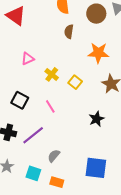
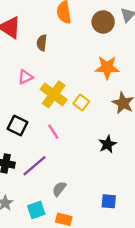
brown semicircle: (69, 32) -> (42, 43), moved
yellow cross: (52, 74) -> (54, 94), size x1.6
blue square: (96, 168) -> (109, 201), size x0.6
cyan square: (33, 173) -> (36, 210), turned -35

